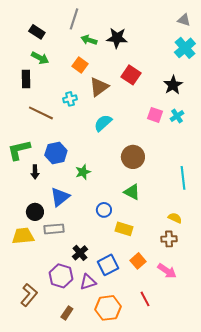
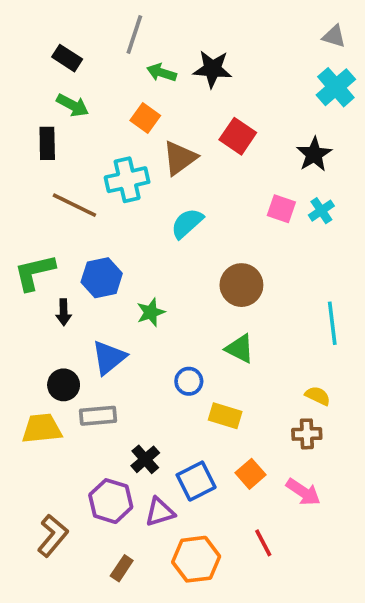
cyan cross: (70, 99) -> (127, 180), size x1.6

